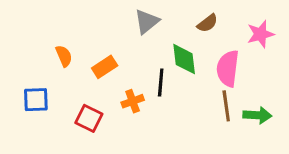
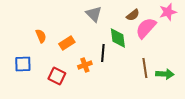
gray triangle: (147, 22) -> (94, 14), turned -36
pink star: (261, 34) -> (168, 12), moved
pink semicircle: (228, 68) -> (146, 28), moved, turned 35

